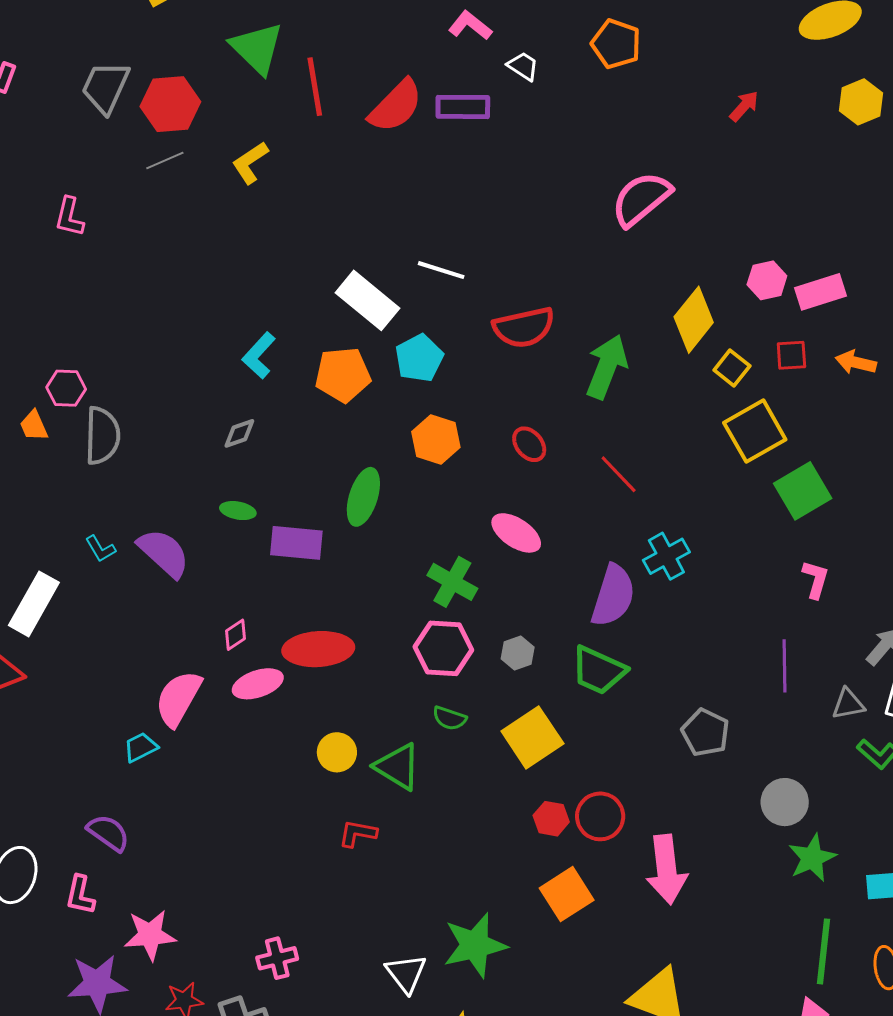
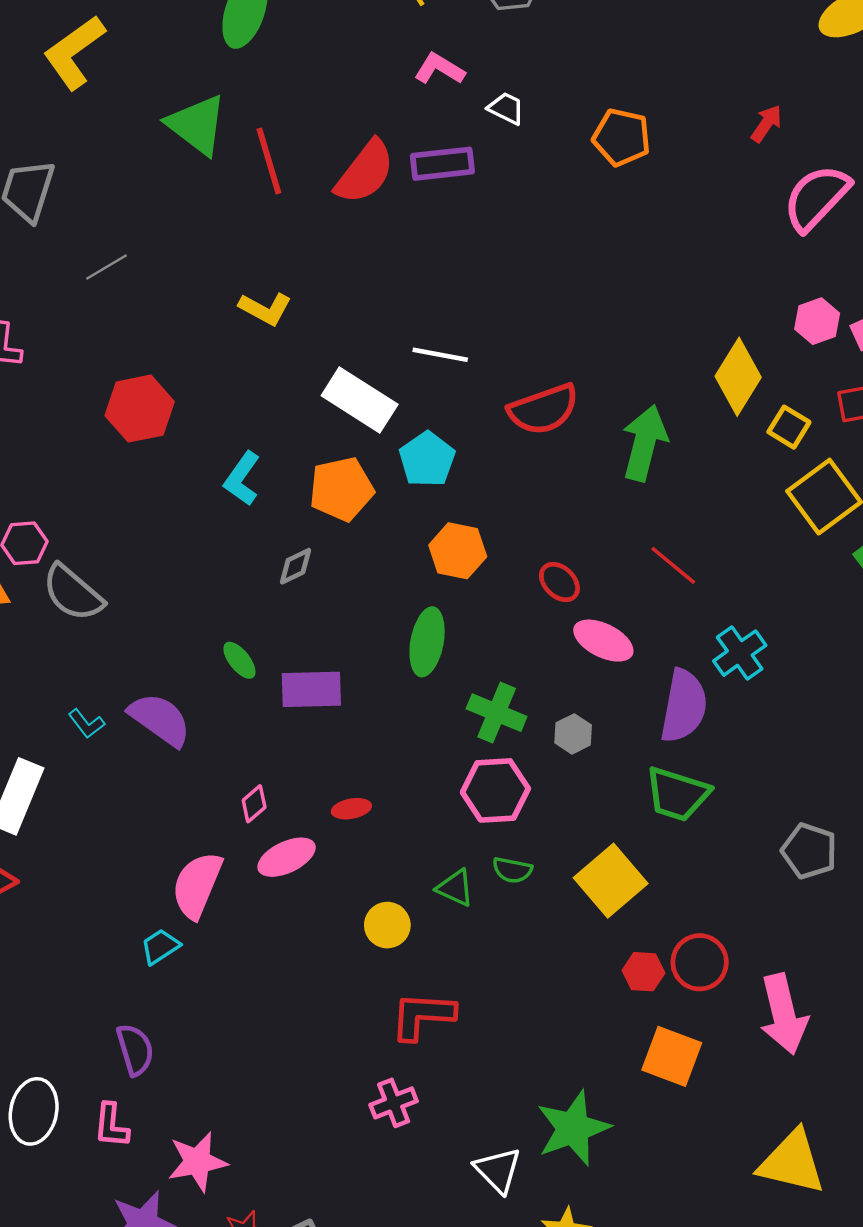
orange pentagon: (616, 44) -> (622, 137), moved
red hexagon: (170, 104) -> (140, 409), moved
yellow L-shape: (250, 163) -> (265, 309), moved, turned -111
pink semicircle: (641, 199) -> (816, 198), moved
gray diamond: (239, 433) -> (295, 566), moved
gray semicircle: (102, 436) -> (73, 593), turned 136
red ellipse: (529, 444) -> (559, 582), moved
green ellipse: (363, 497) -> (427, 642), moved
green ellipse: (238, 511) -> (239, 660), turned 48
pink ellipse: (516, 533) -> (603, 641), moved
red ellipse: (318, 649) -> (351, 809), size x0.5
gray hexagon: (518, 653) -> (573, 734), moved
green triangle: (398, 767) -> (455, 888), moved, size x0.7
purple semicircle: (108, 833) -> (135, 1050), turned 45
red L-shape: (358, 833) -> (423, 1016), size x1.5
orange square: (567, 894) -> (672, 1056), turned -30
pink cross: (277, 958) -> (394, 1103), moved

